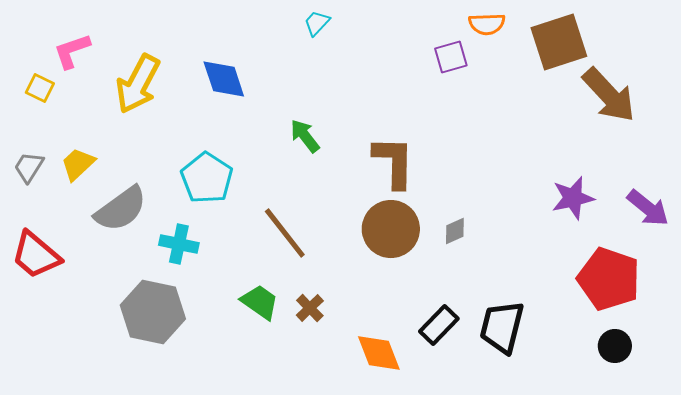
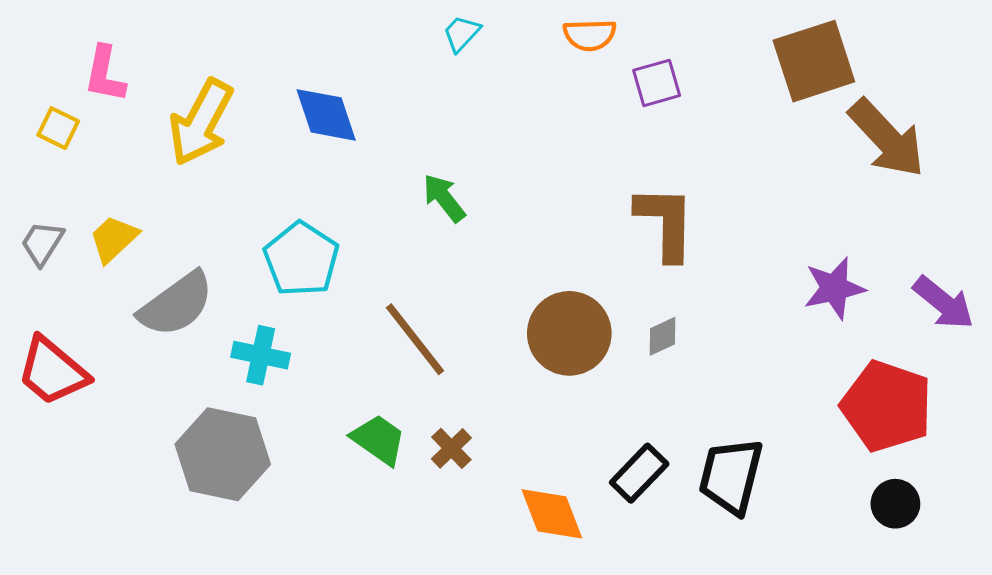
orange semicircle: (487, 24) -> (590, 35), moved
pink L-shape: (72, 51) -> (105, 74), turned -60
brown L-shape: (394, 162) -> (665, 223), moved

